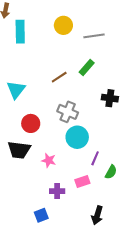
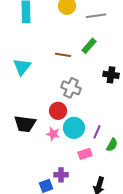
brown line: (59, 77) -> (63, 55), turned 42
red circle: (31, 123) -> (58, 111), moved
cyan circle: (77, 137) -> (74, 128), moved
purple cross: (57, 191) -> (61, 175), moved

